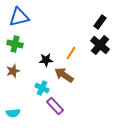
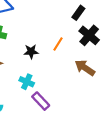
black rectangle: (100, 22) -> (78, 13), moved
brown arrow: (64, 75) -> (85, 68), moved

